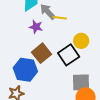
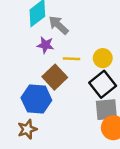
yellow line: (60, 18) -> (72, 59), moved
black square: (69, 55) -> (103, 84), moved

